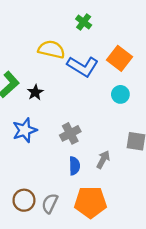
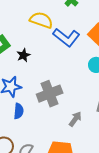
gray cross: (70, 133) -> (50, 94), size x1.4
blue semicircle: (74, 166) -> (19, 111), moved

